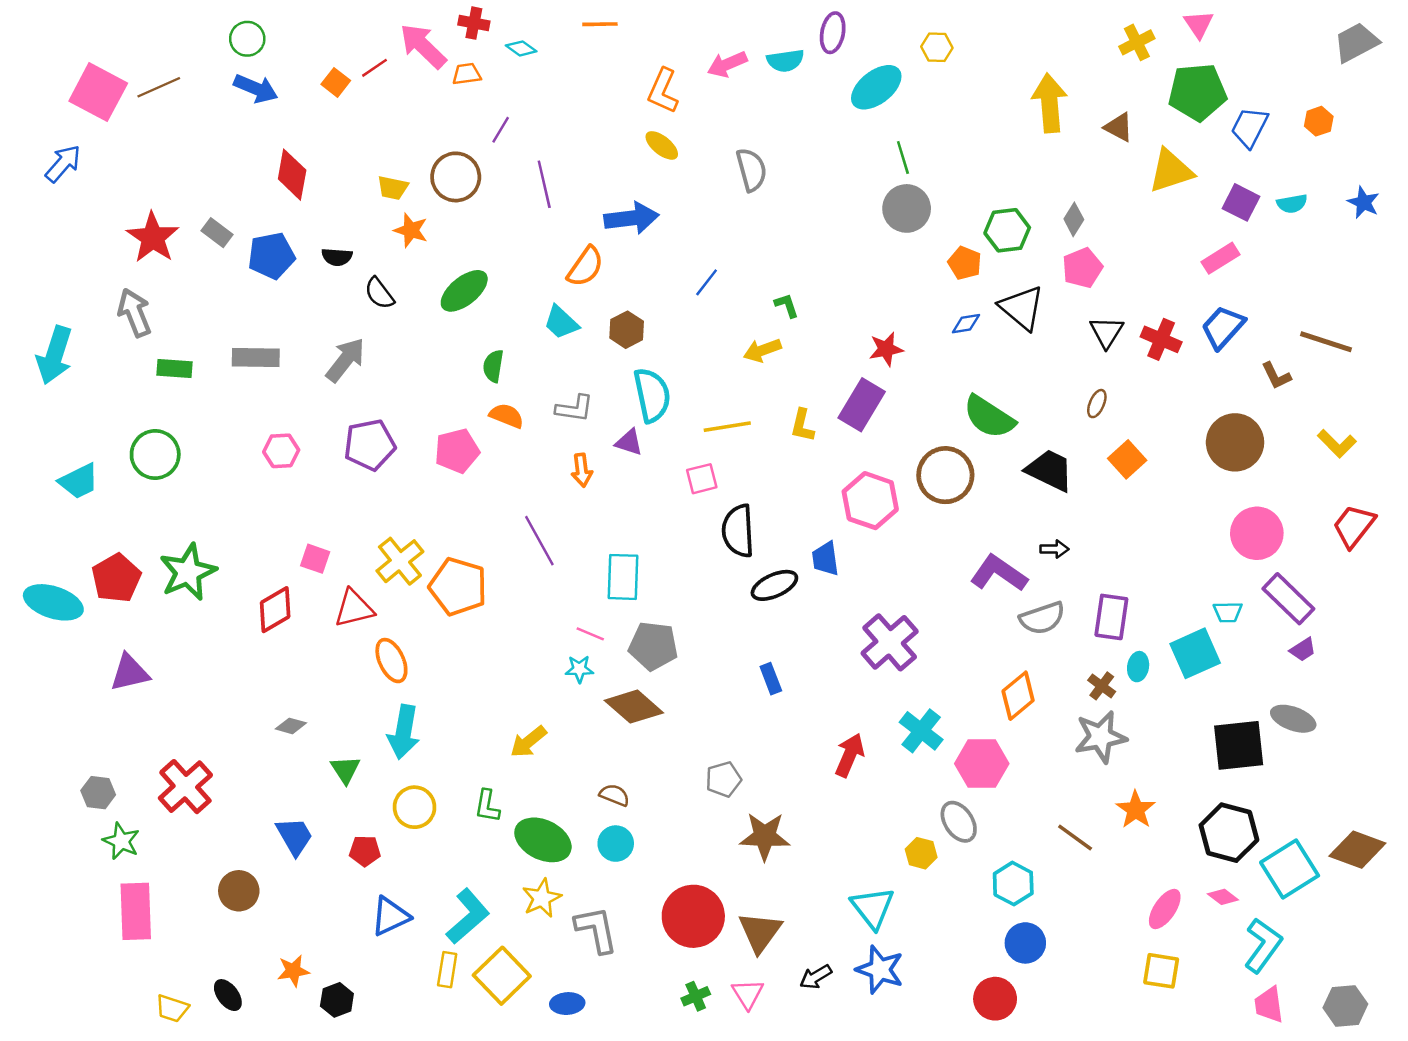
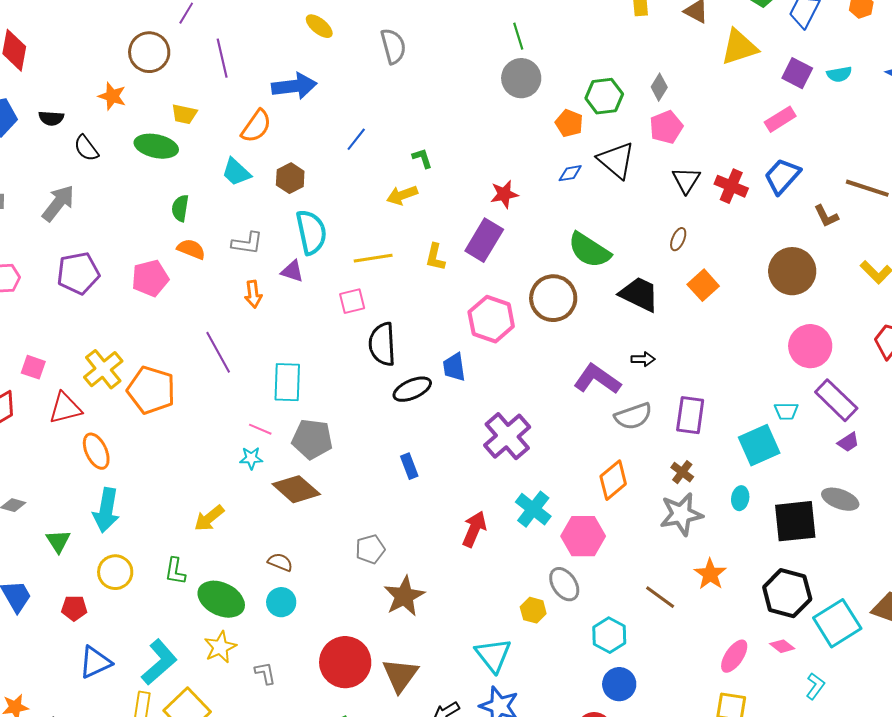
yellow trapezoid: (393, 188) -> (184, 114), moved
green ellipse: (464, 291) -> (156, 146), turned 51
cyan ellipse: (1138, 667) -> (740, 498), moved
brown star: (765, 836) -> (404, 596), turned -30
gray L-shape: (596, 930) -> (265, 673), size x0.6
cyan L-shape: (1263, 945) -> (815, 686), size x0.6

